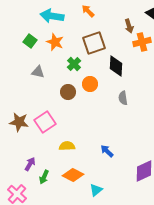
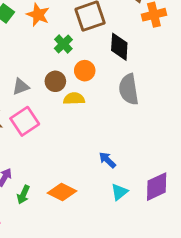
gray triangle: (38, 72) -> (21, 87), moved, turned -32
gray semicircle: (123, 98) -> (129, 89), size x1.6
yellow semicircle: (67, 146) -> (74, 99), moved
cyan triangle: (96, 190) -> (119, 192), moved

